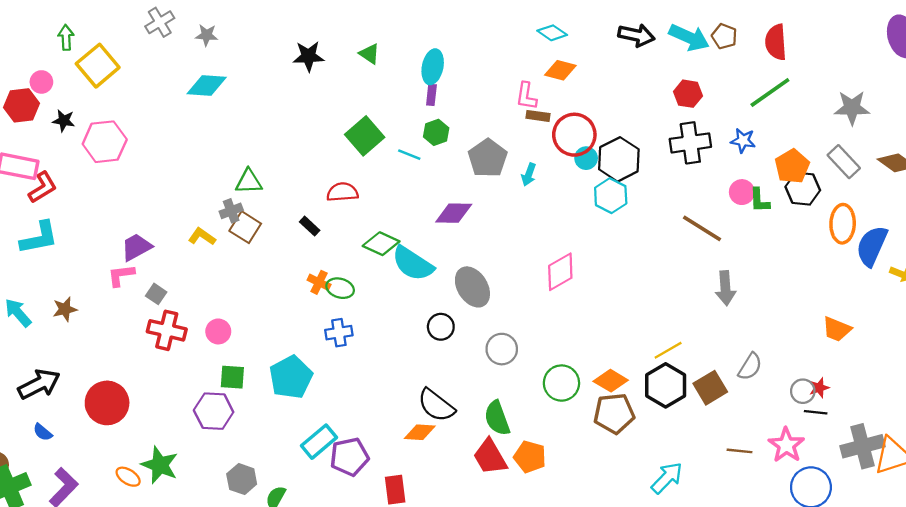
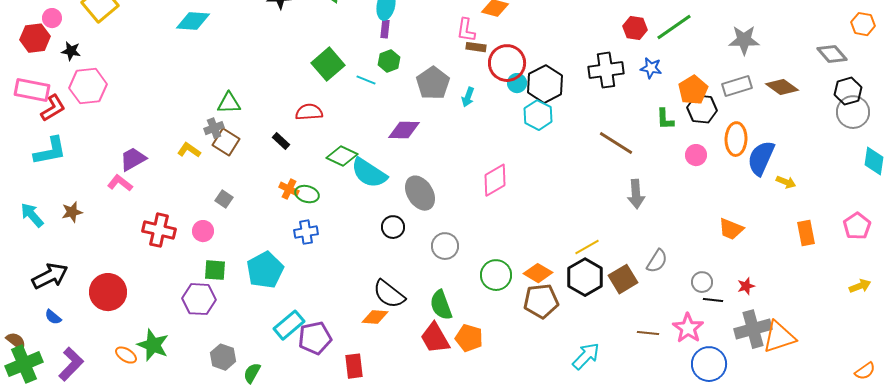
red hexagon: (688, 94) -> (635, 28), moved
pink hexagon: (105, 142) -> (88, 86), moved
gray rectangle: (844, 162) -> (737, 86), turned -64
pink circle: (742, 192) -> (696, 155), moved
pink L-shape: (121, 275) -> (120, 183), turned 45
gray square: (156, 294) -> (224, 199), moved
red star: (819, 388) -> (746, 286), moved

